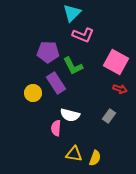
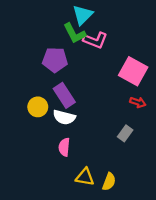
green L-shape: (73, 66) -> (75, 33), moved
white semicircle: (70, 115) -> (64, 117), moved

